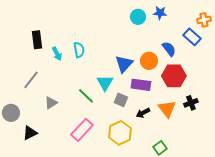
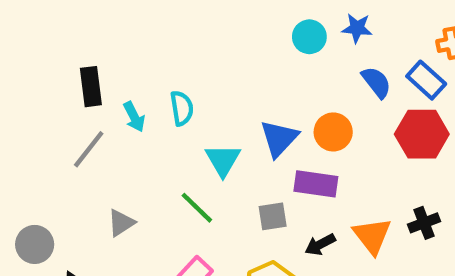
blue semicircle: (169, 49) -> (376, 82), moved
red hexagon: (174, 76) -> (422, 134), moved
gray line: (31, 80) -> (89, 149), moved
cyan triangle: (105, 83) -> (223, 160), moved
gray square: (121, 100) -> (273, 216), turned -32

